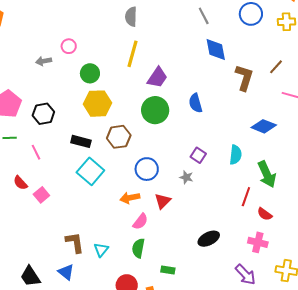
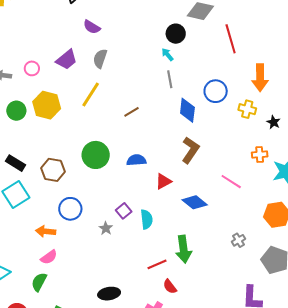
blue diamond: (216, 49) -> (187, 110), moved
brown line: (276, 67) -> (132, 112), moved
green circle: (90, 73) -> (16, 111), moved
purple trapezoid: (157, 77) -> (67, 60), moved
blue semicircle: (196, 103) -> (136, 160), turned 84
yellow hexagon: (98, 104) -> (47, 105), moved
cyan semicircle: (236, 155) -> (147, 219), moved, turned -30
red line: (246, 197) -> (157, 264), turned 30
red triangle: (163, 201) -> (163, 181), moved

